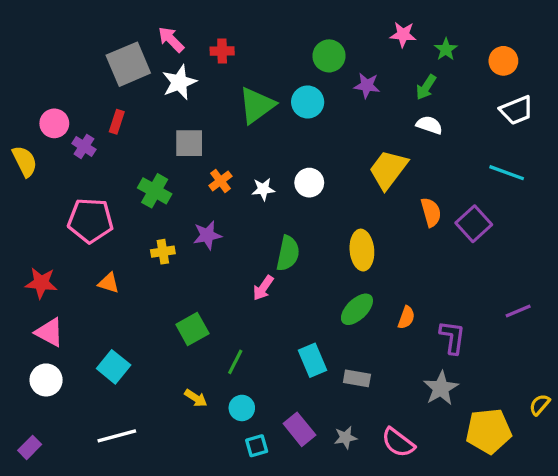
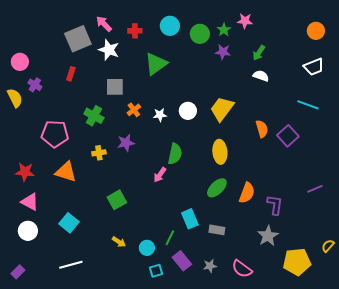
green star: (446, 49) -> (224, 30), moved
orange circle: (503, 61) -> (316, 31), moved
white star: (179, 82) -> (109, 50), turned -30
cyan circle: (308, 102) -> (170, 26), moved
pink circle: (54, 123) -> (20, 62), moved
purple cross: (84, 146) -> (35, 85), moved
yellow trapezoid: (388, 169) -> (222, 109), moved
orange triangle: (109, 283) -> (66, 172), size x1.6
orange semicircle: (406, 317) -> (247, 193), size x1.5
green line: (235, 362) -> (170, 238), moved

